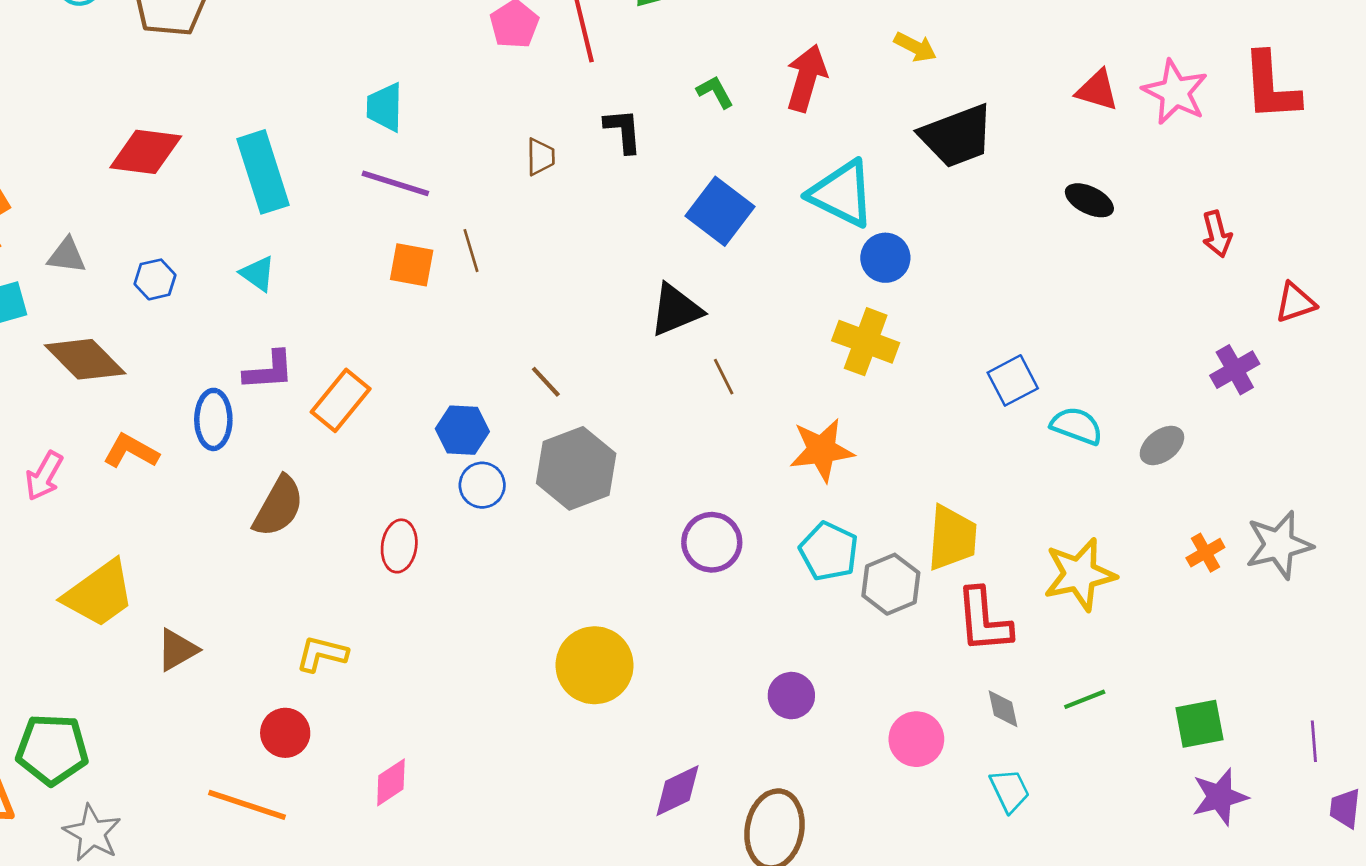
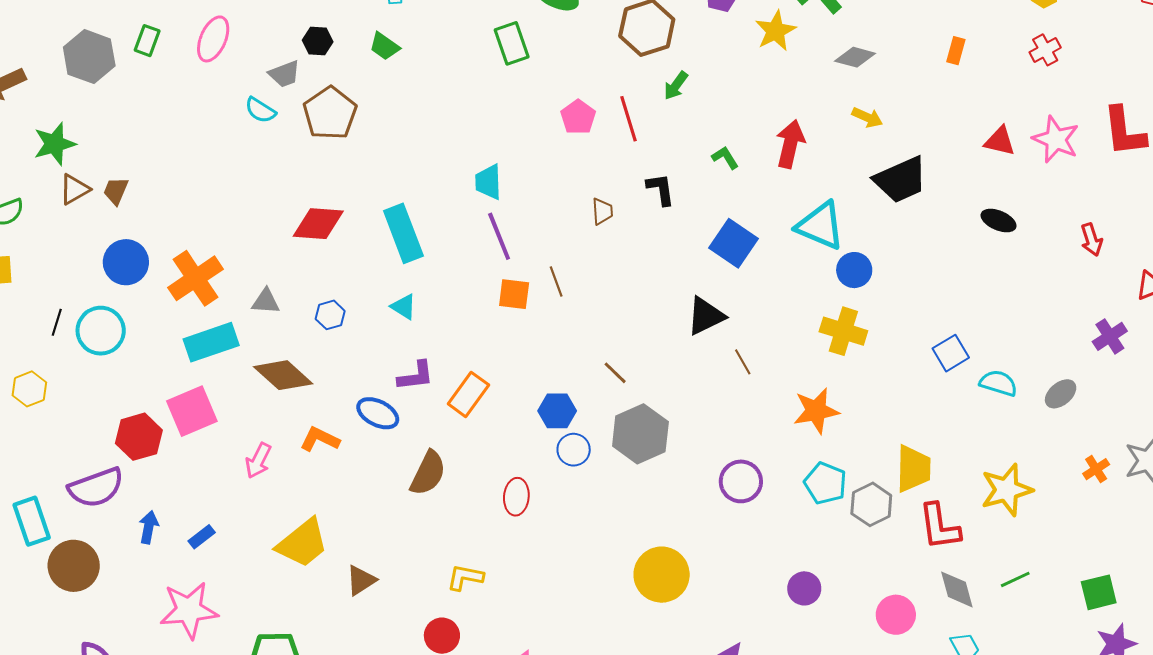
purple line: (395, 183) -> (499, 236), turned 54
blue ellipse: (213, 419) -> (378, 413), turned -60
gray diamond: (1003, 709) -> (957, 589), size x1.4

